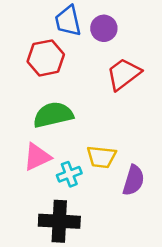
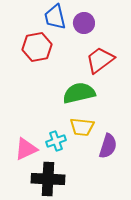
green semicircle: (53, 115) -> (79, 93), moved
pink triangle: (37, 157) -> (26, 149), moved

